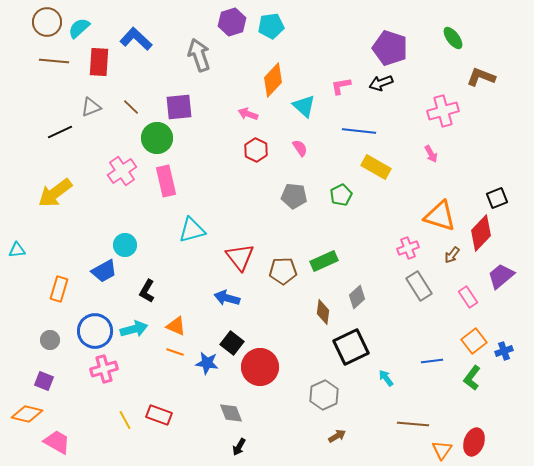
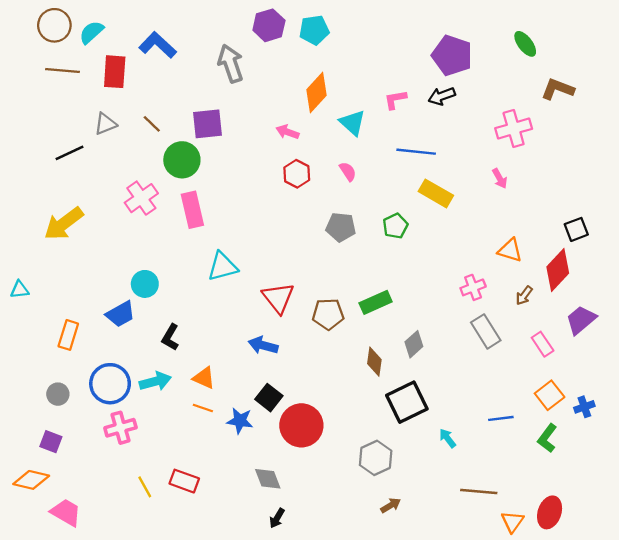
orange triangle: (440, 216) -> (510, 250), size x0.7

